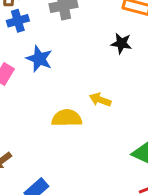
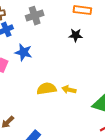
yellow arrow: (100, 100) -> (69, 90), moved

